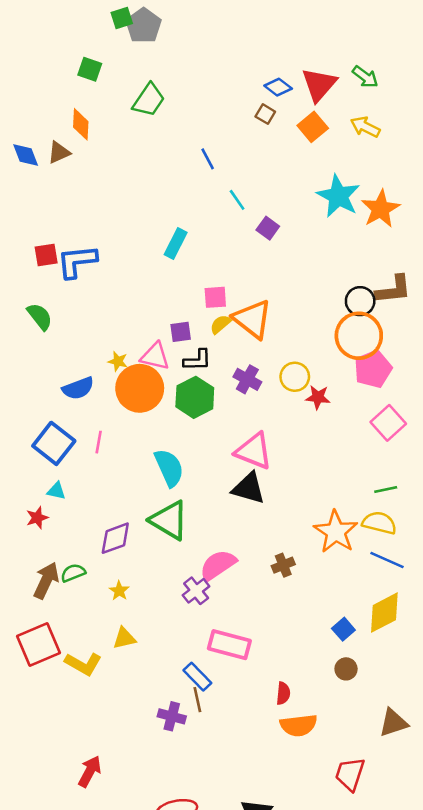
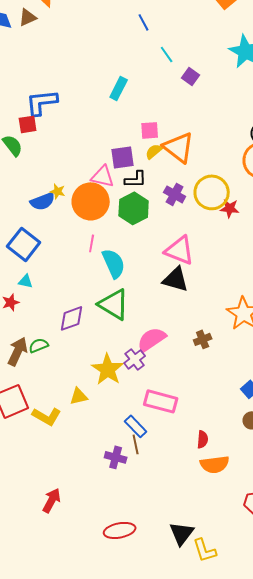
red square: (46, 255) -> (28, 124), moved
purple square: (181, 332) -> (123, 157), size x1.4
yellow star: (118, 361) -> (58, 191), moved
yellow circle: (295, 377) -> (212, 192), size x1.5
pink line: (99, 442) -> (92, 243), moved
yellow star: (119, 591) -> (108, 369), moved, size x2.0

